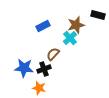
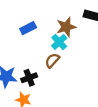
brown semicircle: (53, 54) -> (52, 60), moved

